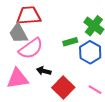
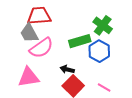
green rectangle: (70, 42) -> (80, 41), size x1.5
black arrow: (44, 71) -> (67, 69), moved

